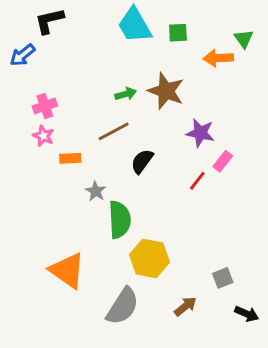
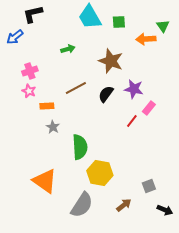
green arrow: (126, 94) -> (68, 49), moved
black semicircle: (142, 161) -> (106, 94), moved
gray star: (96, 191) -> (53, 127), moved

